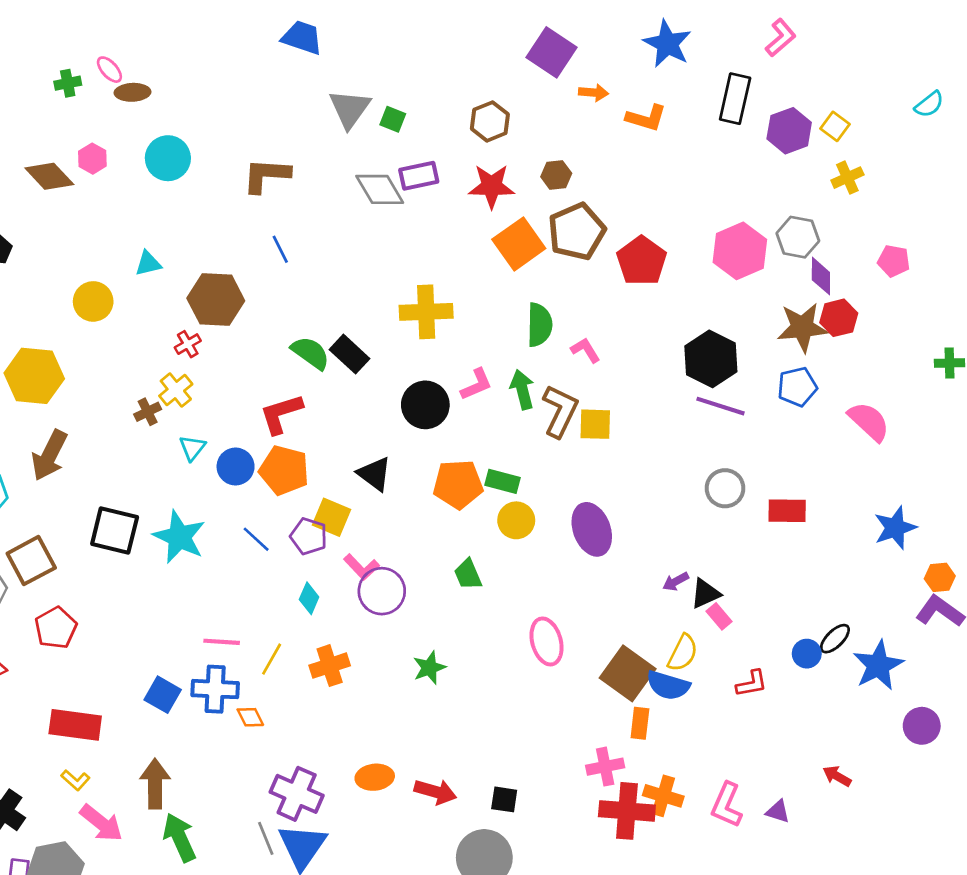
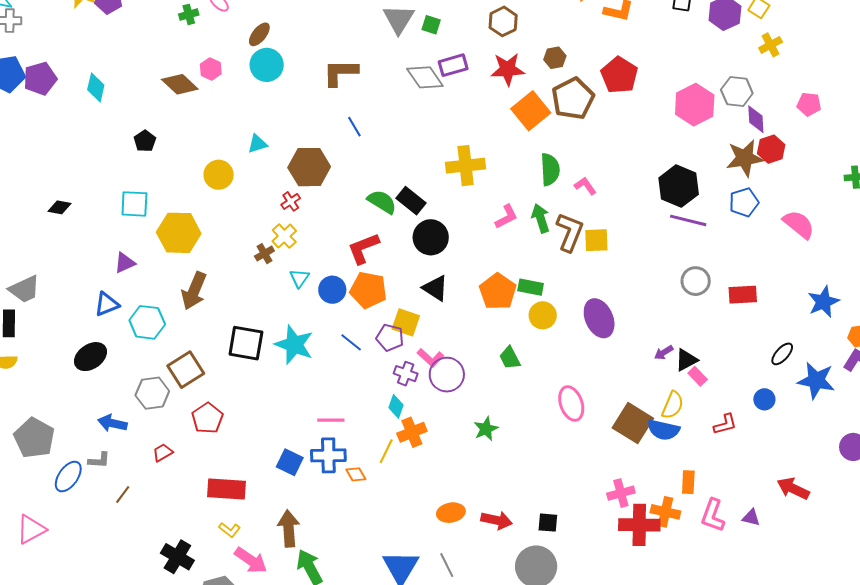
brown ellipse: (132, 92) -> (259, 34), moved, turned -45
red pentagon: (642, 261) -> (619, 75), moved
black circle: (425, 405) -> (431, 237), moved
orange pentagon: (458, 484) -> (498, 292), turned -30
cyan diamond: (309, 598) -> (396, 406), moved
black ellipse: (835, 639) -> (782, 354), moved
yellow line: (272, 659) -> (386, 451), moved
blue star: (878, 665) -> (816, 380), moved, turned -30
orange rectangle: (640, 723) -> (688, 482), moved
red arrow: (837, 776) -> (793, 488), size x1.5
purple cross: (297, 794) -> (406, 374), moved, size x0.6
gray line: (266, 838) -> (447, 565), moved

